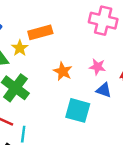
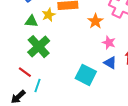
orange star: (63, 71) -> (95, 21), moved

